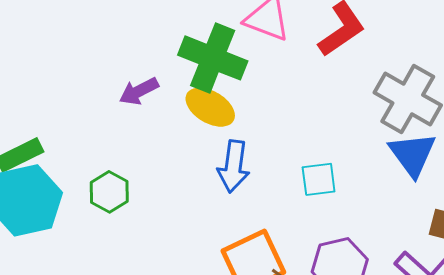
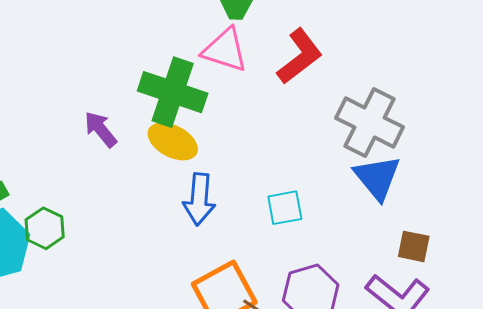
purple arrow: (139, 91) -> (101, 129), turned 81
green hexagon: (109, 192) -> (45, 228), moved

